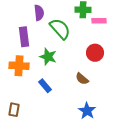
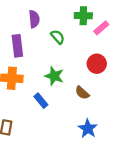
pink rectangle: (99, 21) -> (101, 28), turned -40
green semicircle: (60, 29) -> (58, 37), size x0.6
green star: (48, 57) -> (54, 76), moved

